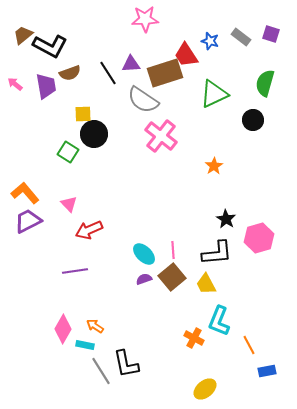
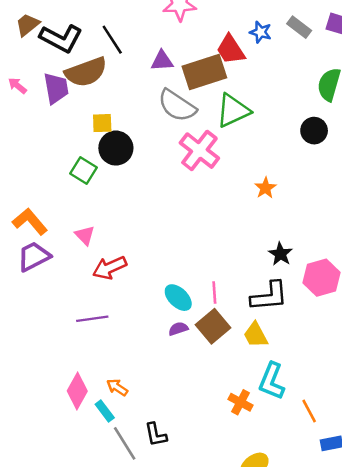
brown semicircle: (70, 73) -> (86, 72), size x1.6
black line: (108, 73) -> (112, 40), moved
green triangle: (214, 94) -> (233, 111), moved
cyan rectangle: (85, 345) -> (105, 411), turned 42
black L-shape: (126, 364) -> (156, 435), size x0.7

